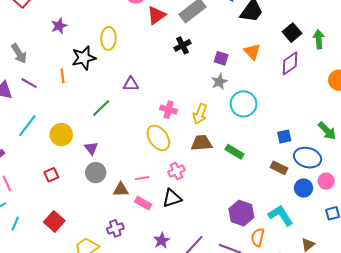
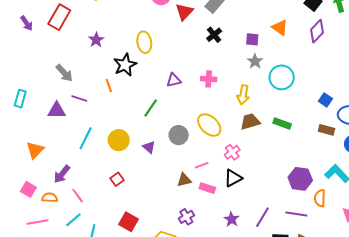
pink cross: (168, 110) -> (209, 79), moved
blue square: (284, 136) -> (325, 100), turned -32
gray circle: (96, 173) -> (179, 135), moved

